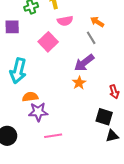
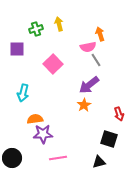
pink semicircle: (65, 21) -> (88, 47), moved
orange arrow: (97, 22) -> (100, 34), moved, turned 40
cyan arrow: (18, 71) -> (23, 93), size x0.7
black triangle: (112, 136) -> (99, 162), moved

